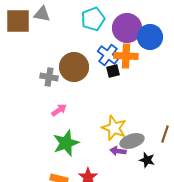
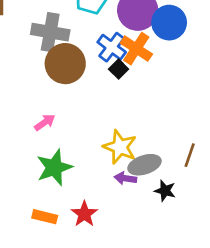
orange cross: (126, 56) -> (136, 49), turned 30
black square: (113, 71) -> (119, 69), turned -32
gray cross: (49, 77) -> (50, 32), moved, size x1.5

